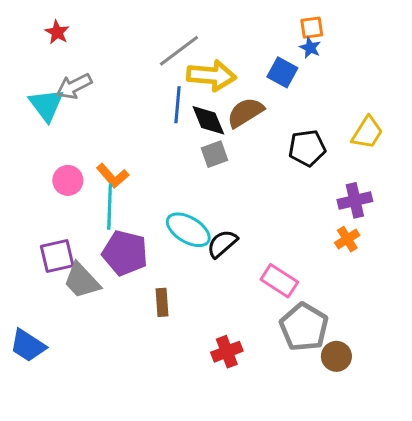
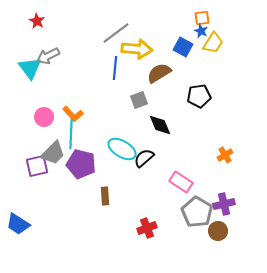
black diamond: (208, 120) -> (160, 125), moved
yellow trapezoid: (367, 133) -> (213, 43), moved
purple cross: (355, 200) -> (224, 204), moved
gray trapezoid: (82, 281) -> (53, 153), moved, turned -92

